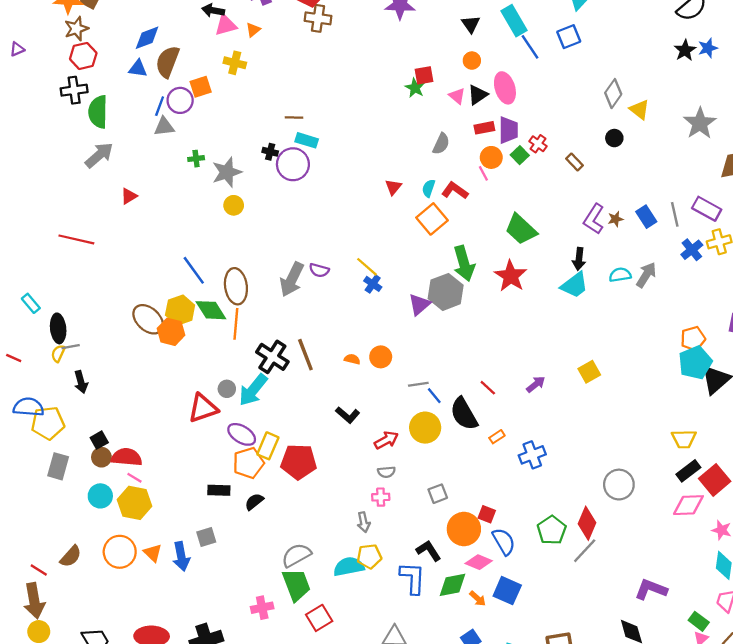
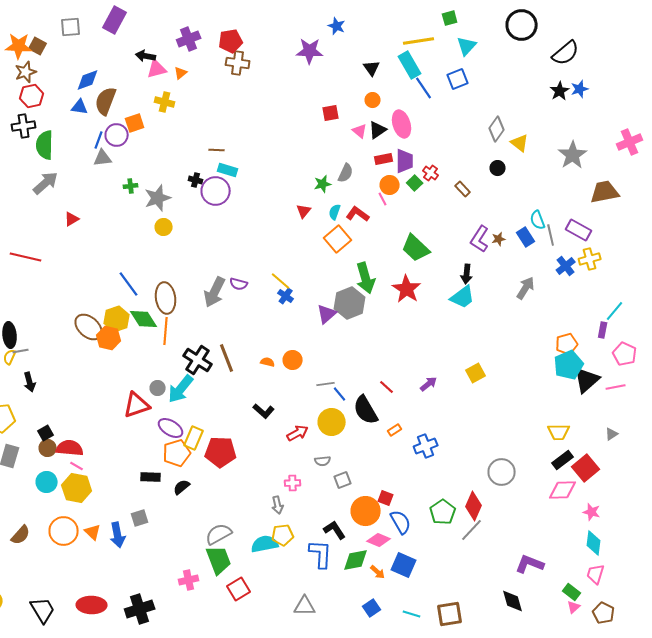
green star: (415, 88) -> (323, 184), moved, turned 30
cyan semicircle: (620, 275) -> (538, 220), moved, turned -102
gray semicircle: (386, 472) -> (323, 461), moved

